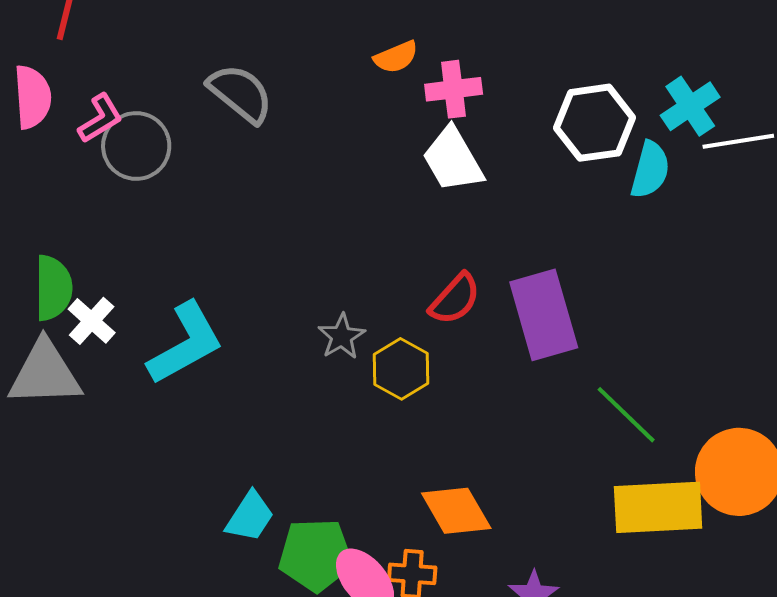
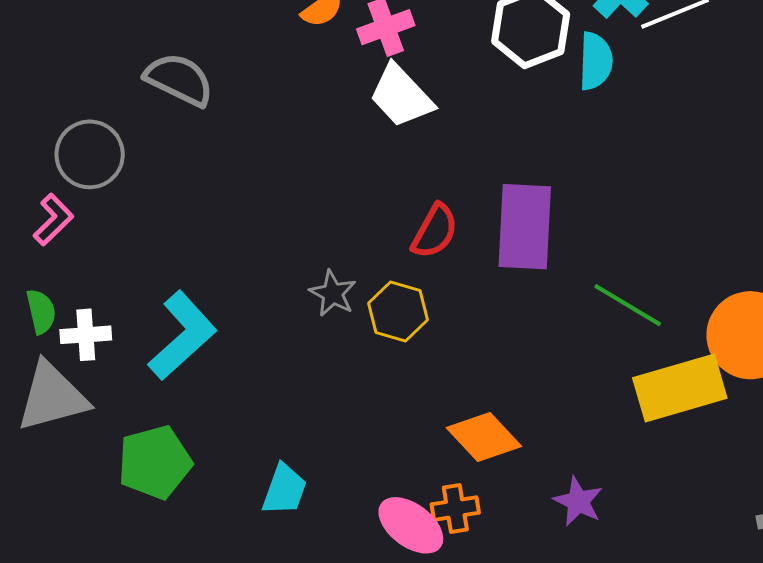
pink L-shape: (100, 118) -> (53, 220), moved
green semicircle: (53, 288) -> (41, 311), size x0.7
purple rectangle: (544, 315) -> (525, 227), turned 32
white cross: (92, 321) -> (86, 335), turned -33
green pentagon: (316, 555) -> (155, 462), moved

